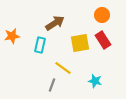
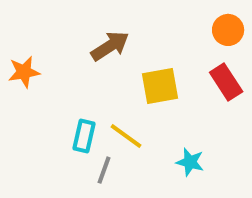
orange circle: (102, 15) -> (228, 30), moved
red rectangle: (103, 40) -> (226, 82), moved
cyan rectangle: (40, 45) -> (84, 136), moved

